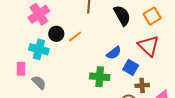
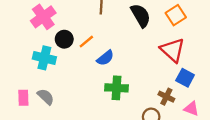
blue semicircle: (114, 53) -> (105, 58), moved
blue square: (131, 67) -> (185, 78), moved
pink rectangle: (21, 69) -> (23, 98), moved
brown cross: (142, 85) -> (166, 97), turned 32

